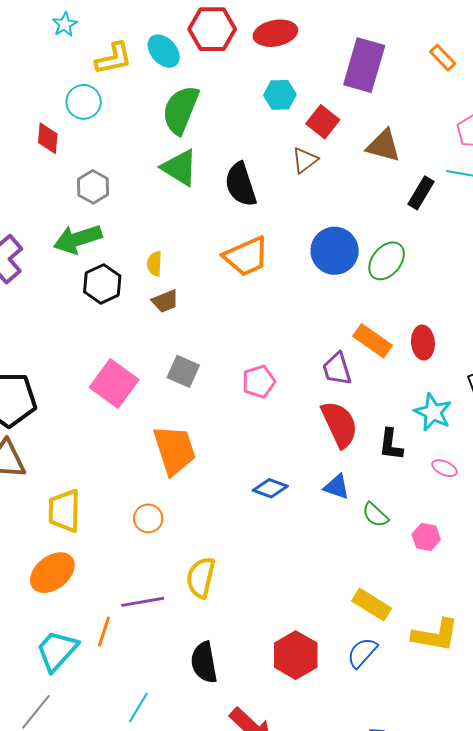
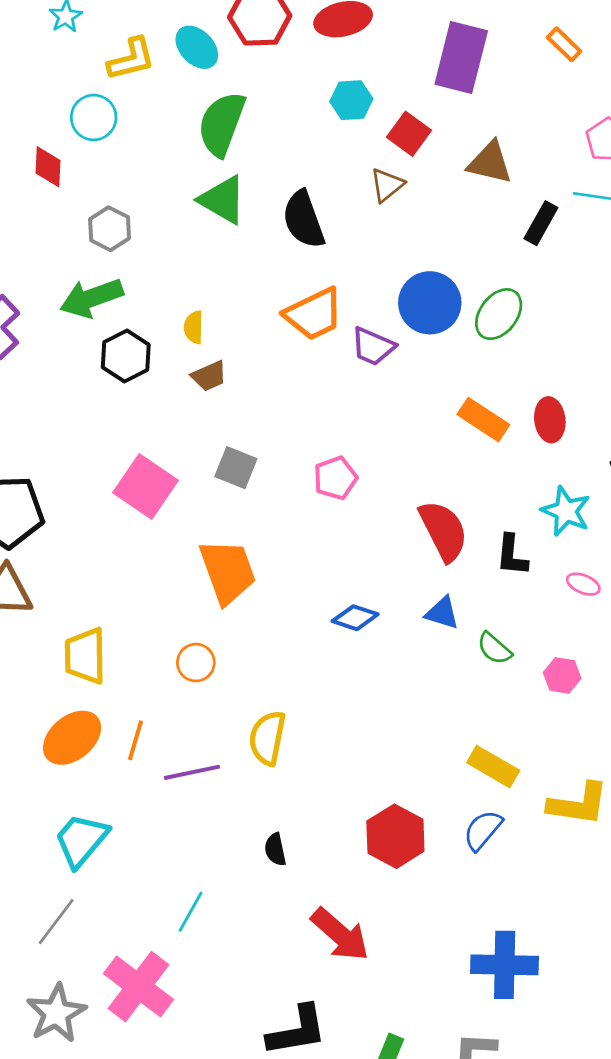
purple trapezoid: (337, 369) -> (373, 346), moved, turned -48
orange line: (104, 631) -> (135, 740), moved
black semicircle: (204, 662) -> (275, 849), size x0.6

